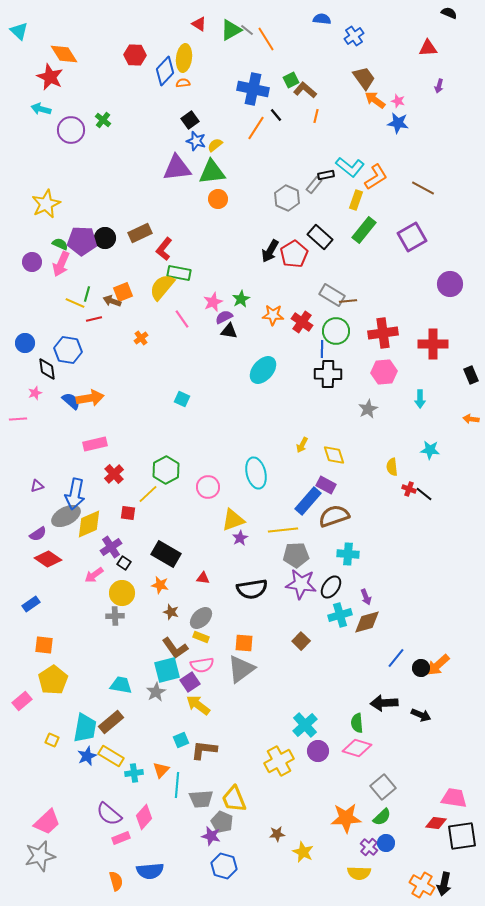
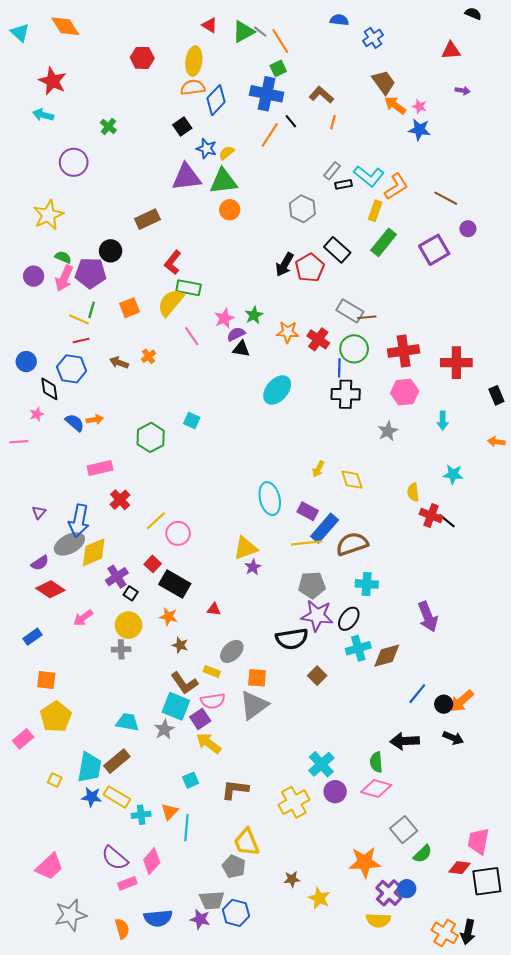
orange diamond: (64, 54) -> (65, 26), moved
blue diamond: (165, 71) -> (216, 100), moved
green square: (291, 80) -> (278, 68), moved
orange semicircle: (183, 83) -> (193, 87), size x1.6
purple arrow: (439, 86) -> (463, 91), turned -96
black square: (190, 120) -> (182, 126), moved
purple circle: (71, 130) -> (74, 162), moved
gray rectangle: (314, 185) -> (332, 171), moved
brown rectangle: (140, 233) -> (147, 219), moved
purple pentagon: (82, 241) -> (91, 273), moved
purple circle: (450, 284) -> (468, 229), moved, size x0.6
brown arrow: (112, 301) -> (119, 363), moved
red line: (94, 319) -> (81, 340), moved
orange arrow: (90, 398) -> (95, 420), size x0.6
green hexagon: (166, 470) -> (151, 437), moved
purple rectangle: (326, 485) -> (308, 511), moved
purple triangle: (37, 486) -> (39, 512), turned -32
pink circle: (208, 487) -> (178, 533), moved
red cross: (409, 489) -> (431, 515), size x1.5
red square: (128, 513) -> (153, 564), moved, turned 35
yellow line: (283, 530) -> (307, 543), moved
pink arrow: (94, 575) -> (83, 618), moved
black semicircle: (252, 589) -> (292, 639), moved
purple arrow: (366, 597) -> (428, 617), moved, size x1.8
gray ellipse: (201, 618) -> (232, 651), moved
cyan square: (167, 670) -> (176, 706), turned 36
black arrow: (421, 715) -> (453, 738), moved
brown L-shape: (204, 750) -> (235, 790), moved
blue star: (87, 756) -> (92, 797), turned 30
pink trapezoid: (454, 798) -> (478, 841), turned -88
gray trapezoid: (201, 799) -> (212, 900), moved
green semicircle: (382, 817) -> (423, 854), moved
purple star: (211, 836) -> (200, 919), moved
purple cross: (369, 847) -> (389, 893), size x1.4
gray star: (40, 856) -> (70, 915), moved

